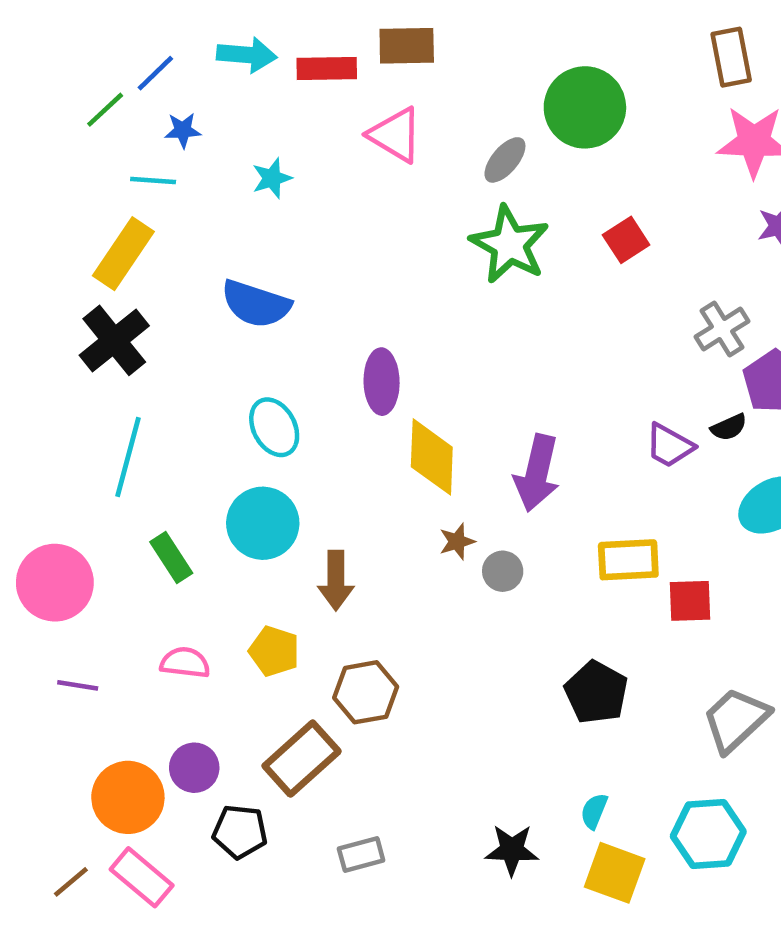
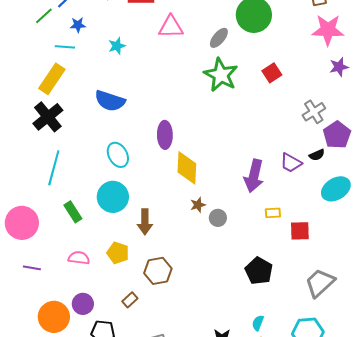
pink triangle: (395, 135) -> (171, 27), turned -32
purple arrow: (537, 473) -> (254, 176), moved
yellow rectangle: (628, 560) -> (273, 213), size x0.6
brown rectangle: (302, 759) -> (130, 300), size x0.5

